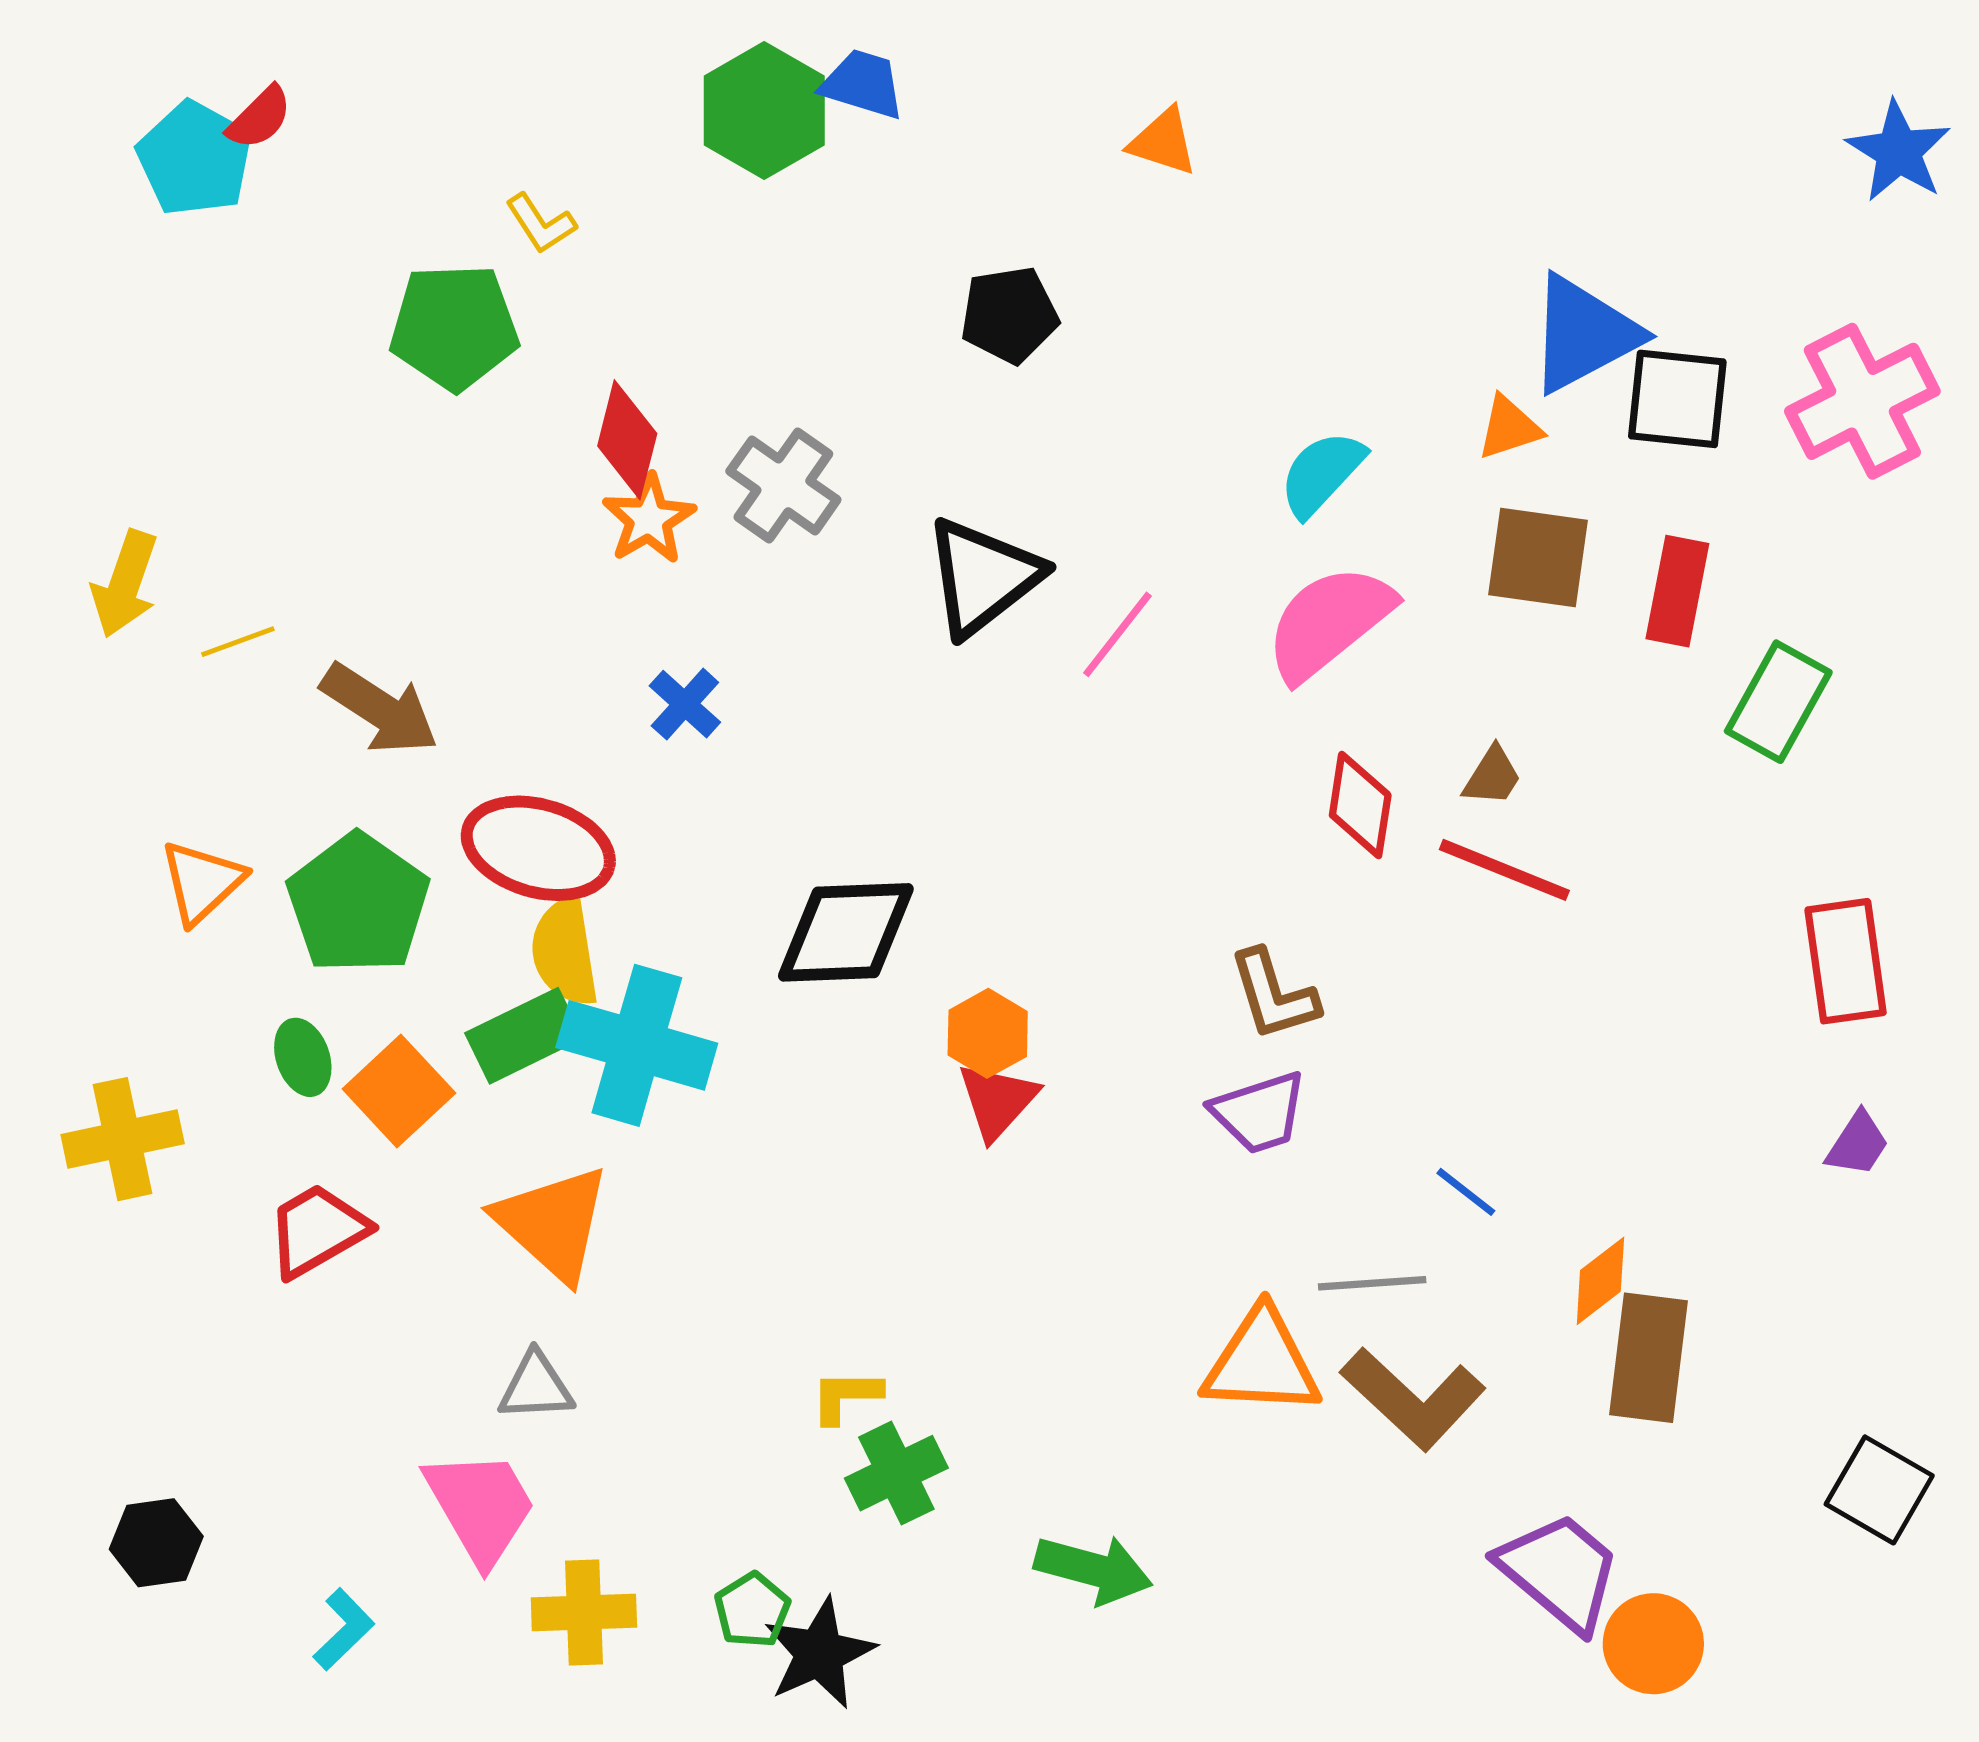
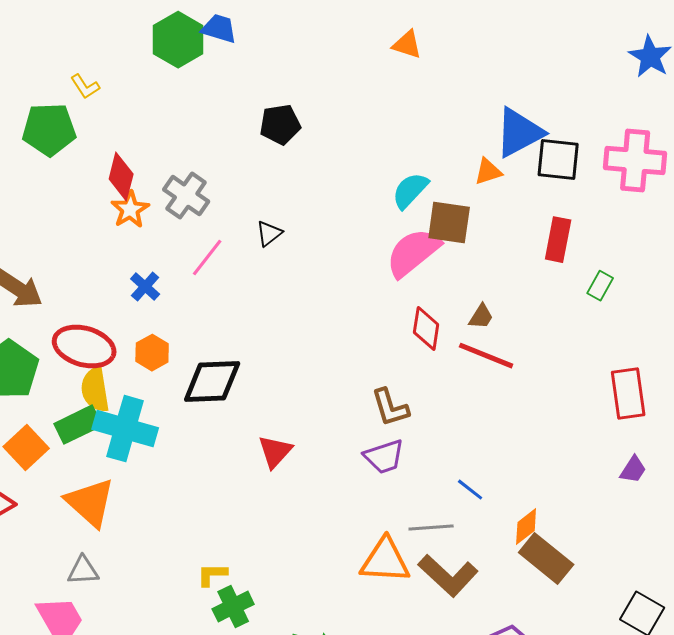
orange triangle: (1163, 142) -> (407, 45), moved
pink cross: (1862, 401) -> (635, 161), turned 32
brown square: (1538, 558) -> (449, 223), moved
black triangle: (983, 577) -> (269, 234), size x0.5
pink line: (1117, 634) -> (207, 258), moved
green rectangle: (1778, 702) -> (600, 286), size x0.6
orange hexagon: (988, 1033) -> (152, 353), moved
brown rectangle: (1649, 1358) -> (546, 559), turned -58

